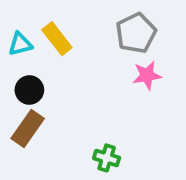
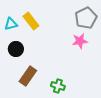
gray pentagon: (136, 33) -> (86, 18), moved
brown rectangle: (28, 129) -> (28, 76), moved

